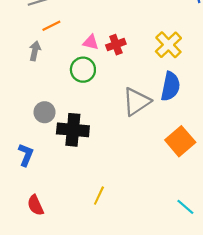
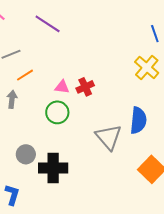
yellow cross: (168, 45) -> (147, 67), moved
gray triangle: (136, 102) -> (109, 137), turned -32

